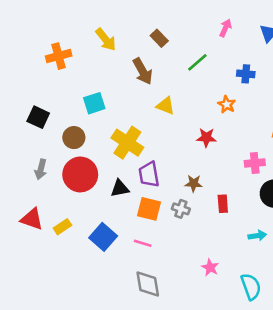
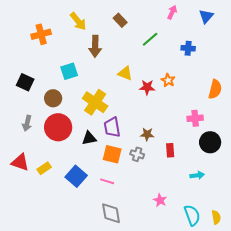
brown arrow: (143, 71) -> (95, 46), moved, turned 30
orange star: (227, 104) -> (168, 80), moved
red star: (206, 138) -> (147, 87), moved

